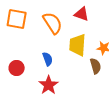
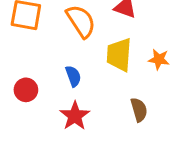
brown semicircle: (96, 66) -> (139, 110), moved

